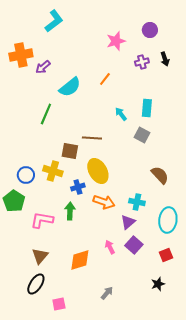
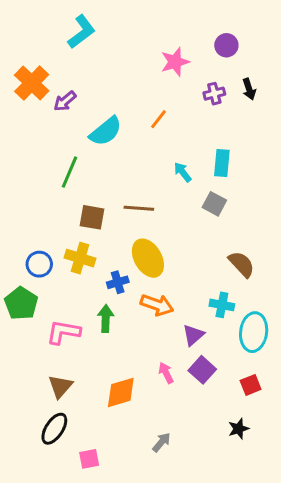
orange cross: (21, 55) -> (32, 83), turned -35
brown square: (70, 151) -> (92, 217), moved
cyan cross: (137, 202) -> (222, 305), moved

